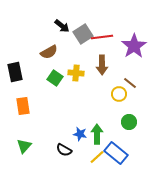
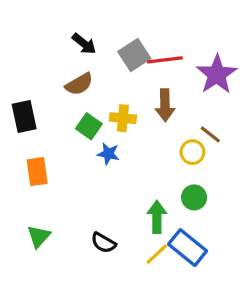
black arrow: (62, 26) -> (84, 44), moved
green circle: (129, 122) -> (194, 197), moved
blue star: (80, 134) -> (108, 154), moved

